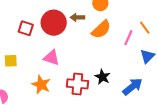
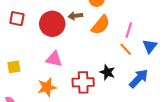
red square: (26, 28) -> (17, 19), moved
orange line: (145, 28) -> (126, 49), moved
orange star: (41, 85) -> (47, 87), turned -30

